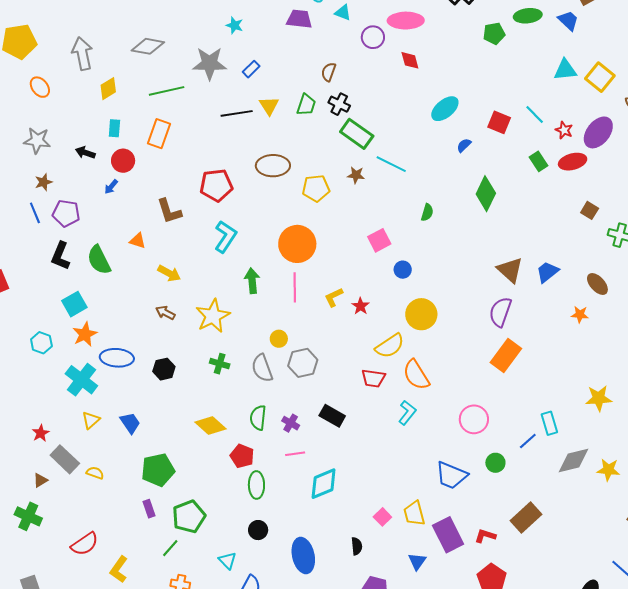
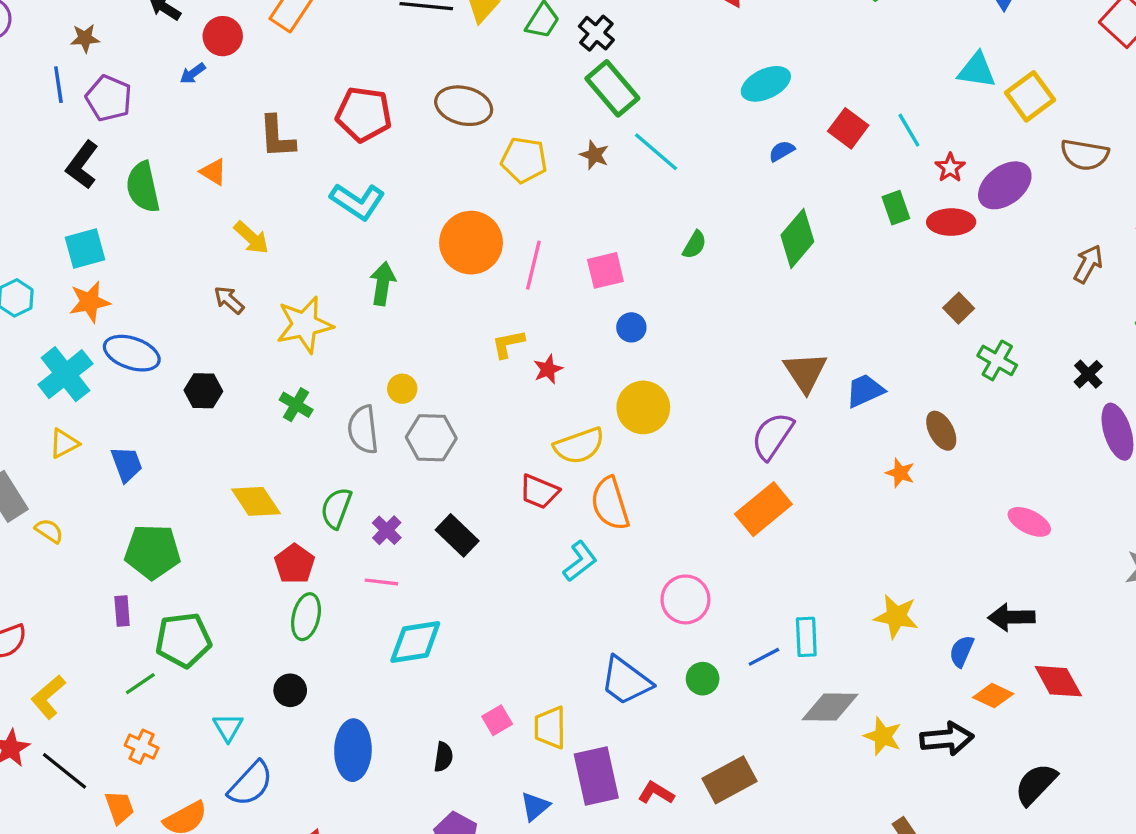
cyan L-shape: (225, 237) -> (358, 201), turned 76
pink line: (295, 287) -> (533, 265), moved

